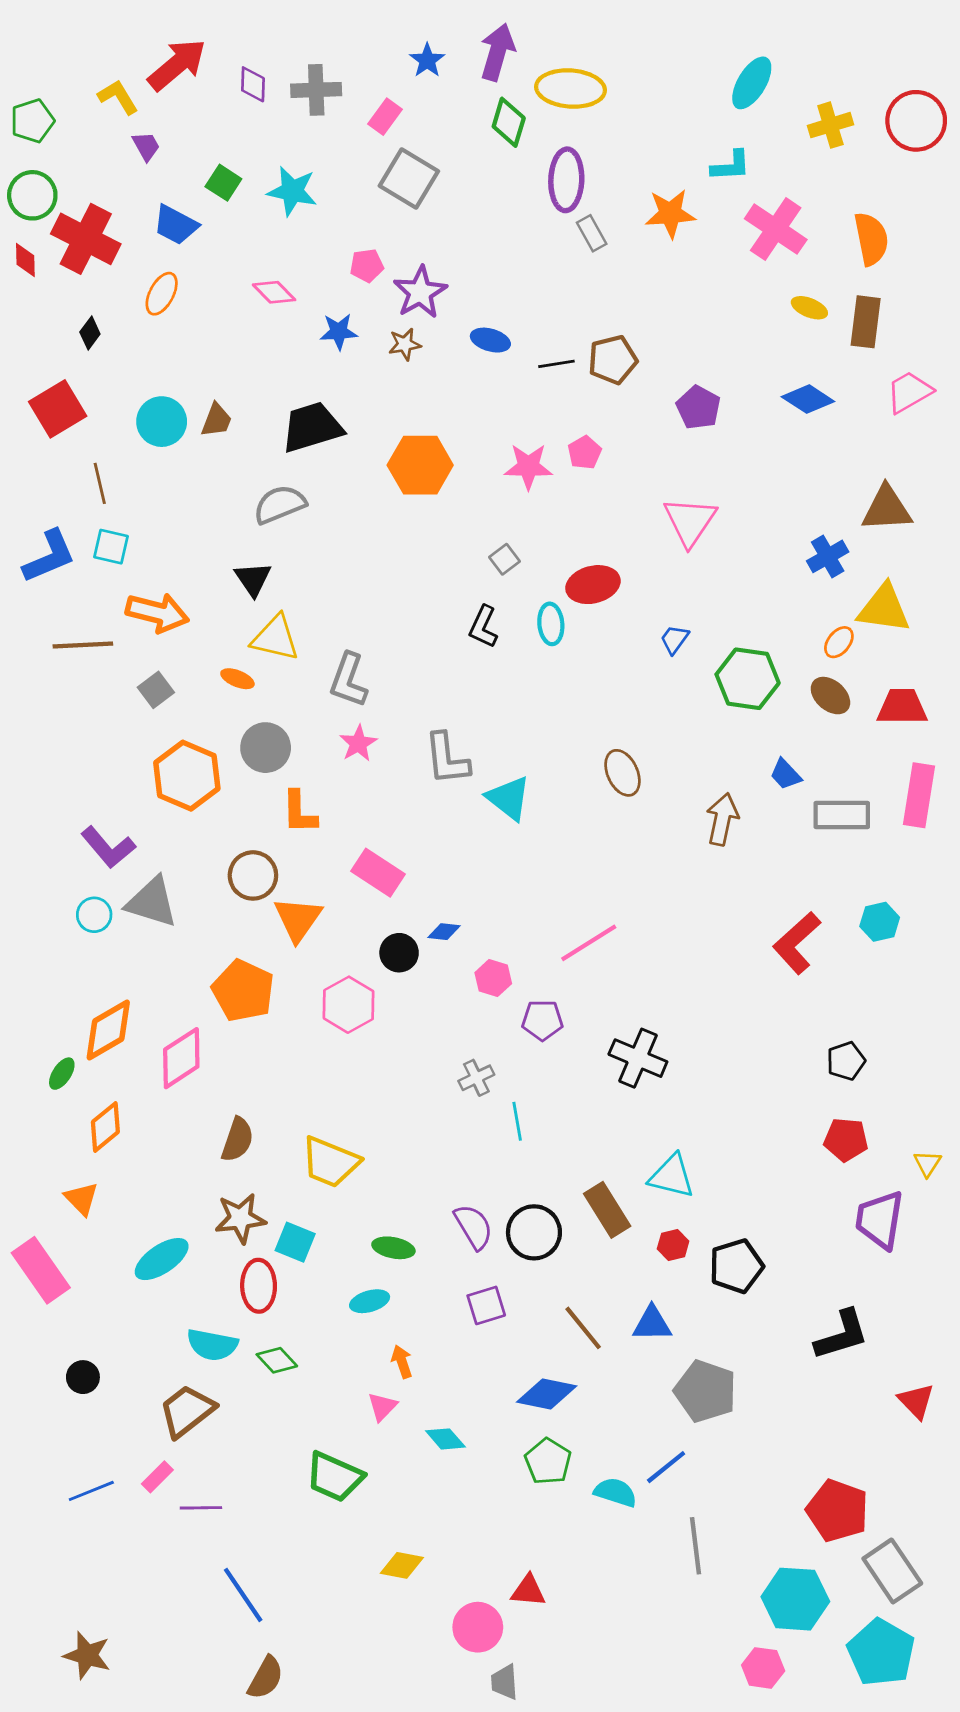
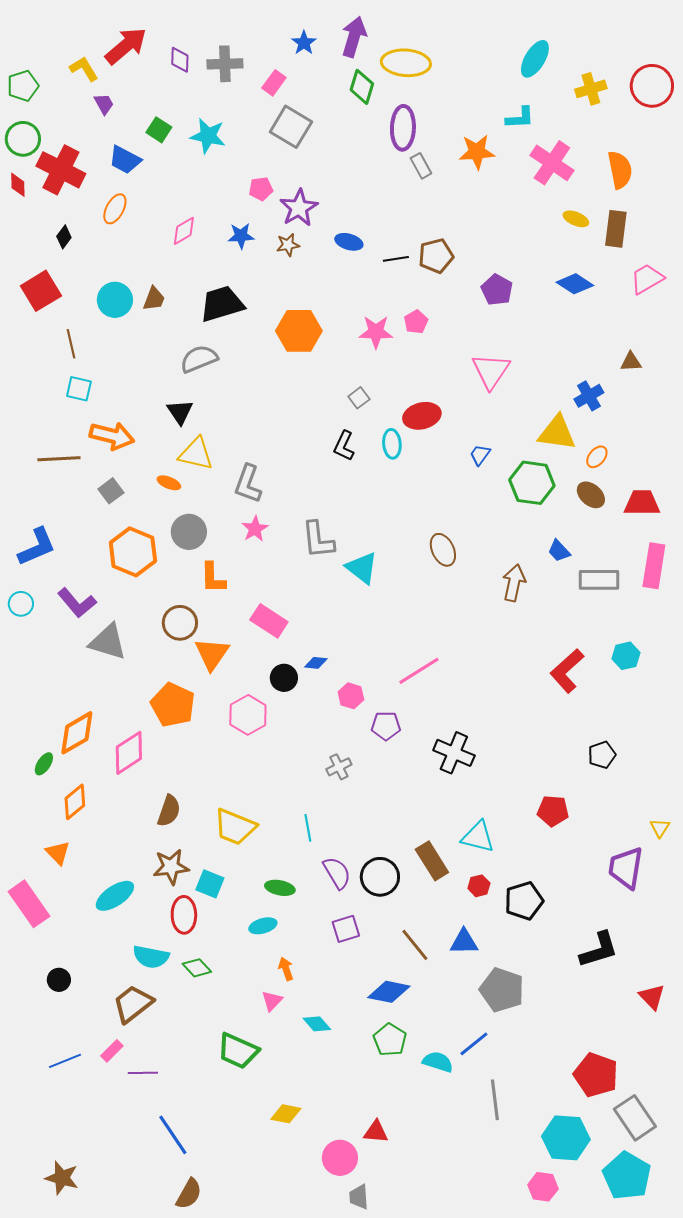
pink diamond: (274, 292) -> (184, 231), moved, turned -76
brown triangle: (887, 509) -> (631, 362), size x0.6
blue L-shape: (49, 556) -> (37, 547), moved
yellow triangle: (884, 608) -> (557, 433), moved
cyan circle: (94, 915) -> (21, 604), moved
cyan line: (517, 1121) -> (308, 828), moved
red pentagon: (846, 1140) -> (553, 811), moved

